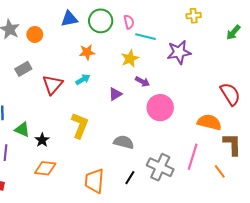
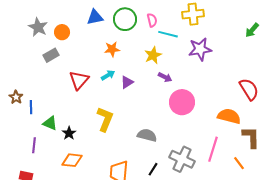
yellow cross: (194, 16) -> (193, 14), moved, size x1.5
gray rectangle: (23, 69) -> (51, 55), moved
purple triangle: (115, 94) -> (127, 82), moved

